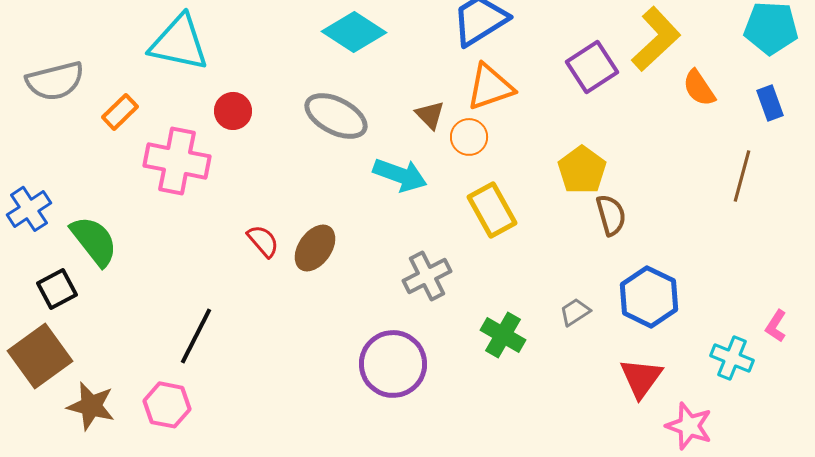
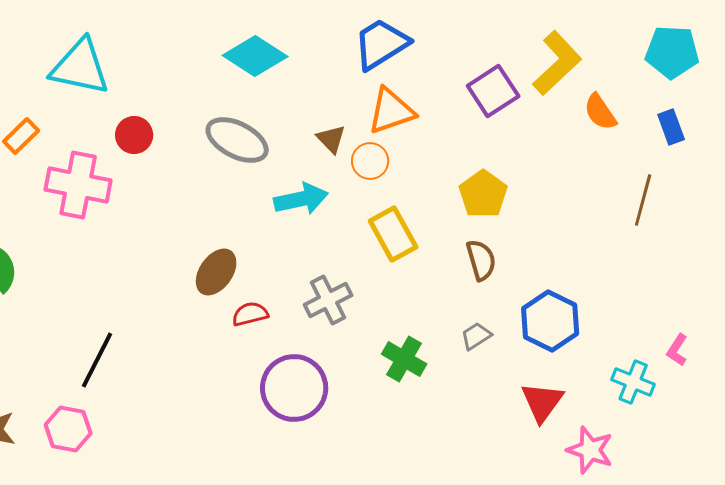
cyan arrow: (400, 175) -> (301, 199), turned -32
brown semicircle: (611, 215) -> (481, 260), moved
red semicircle: (263, 241) -> (250, 314), moved, turned -63

